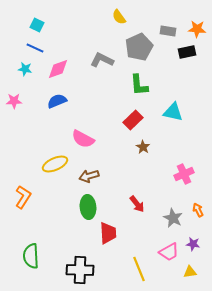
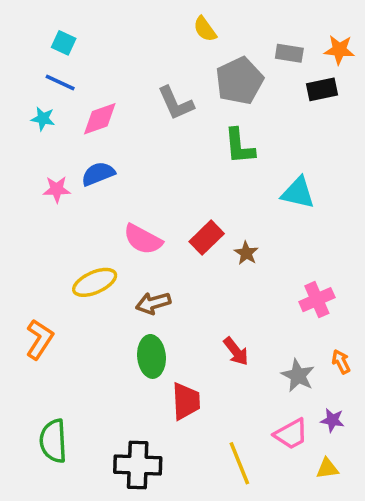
gray L-shape: (102, 60) -> (176, 103), turned -140
pink star: (14, 101) -> (57, 189), moved
red rectangle: (133, 120) -> (207, 238), moved

